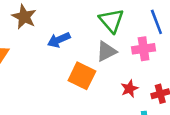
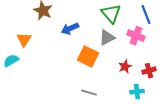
pink cross: (144, 49) -> (136, 36), turned 30

